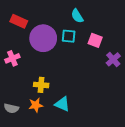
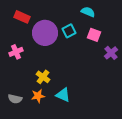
cyan semicircle: (77, 16) -> (88, 12), moved, turned 144
cyan square: (69, 36) -> (69, 31), turned -32
yellow cross: (41, 85) -> (43, 77), turned 32

